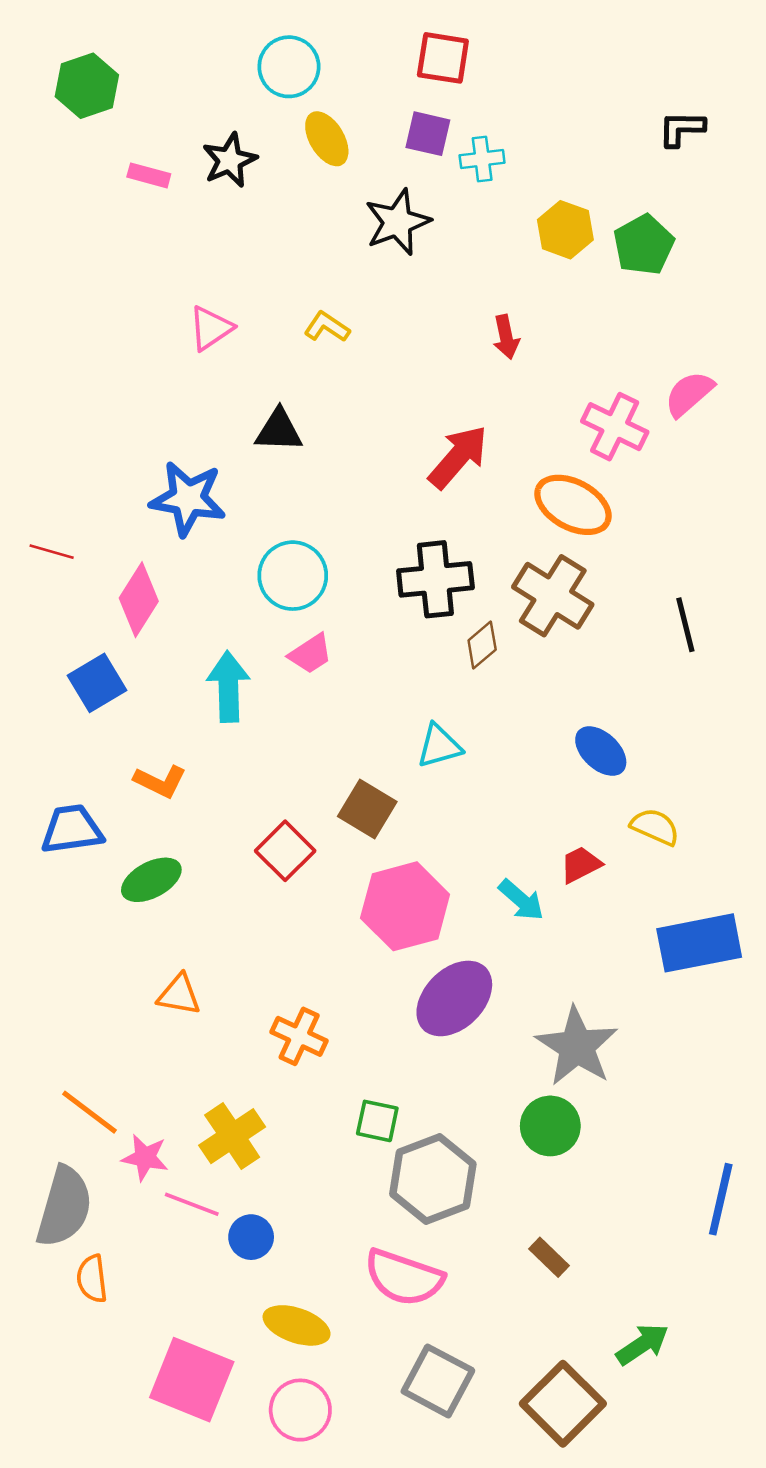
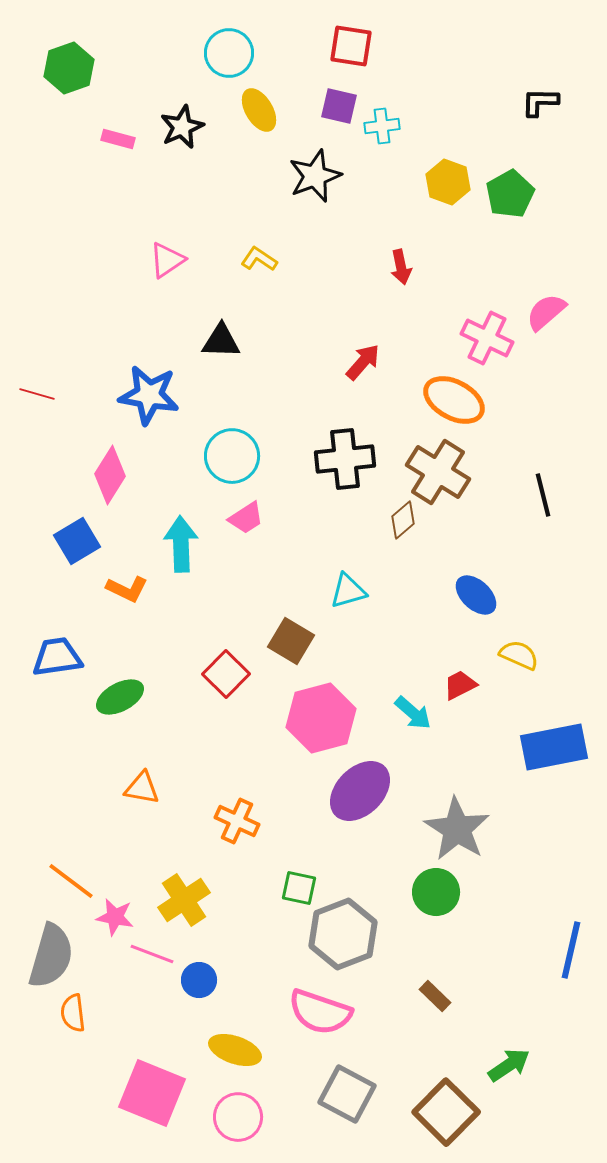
red arrow: (458, 457) -> (363, 362), size x0.7
red line: (52, 552) -> (37, 394), moved
brown diamond: (482, 645) -> (403, 520), moved
orange L-shape: (160, 781) -> (127, 589), moved

